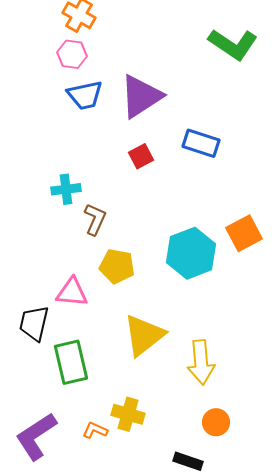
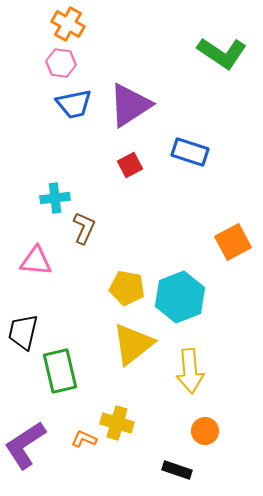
cyan hexagon: (191, 253) -> (180, 297), moved
yellow pentagon: (117, 266) -> (127, 288), moved
pink triangle: (72, 292) -> (36, 261), moved

